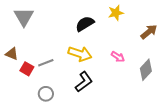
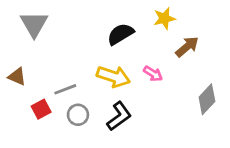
brown arrow: (149, 32) -> (187, 47), moved
pink arrow: (118, 57) -> (153, 74), moved
red square: (27, 69) -> (41, 109), moved, turned 32
gray circle: (46, 94) -> (78, 115), moved

